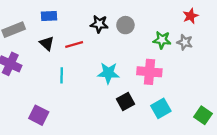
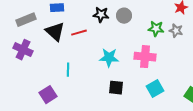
black triangle: (47, 43) -> (55, 32), size x1.5
cyan line: (62, 75) -> (68, 70), moved
black square: (125, 102) -> (116, 88), moved, turned 35
purple square: (39, 115) -> (48, 95), turned 30

